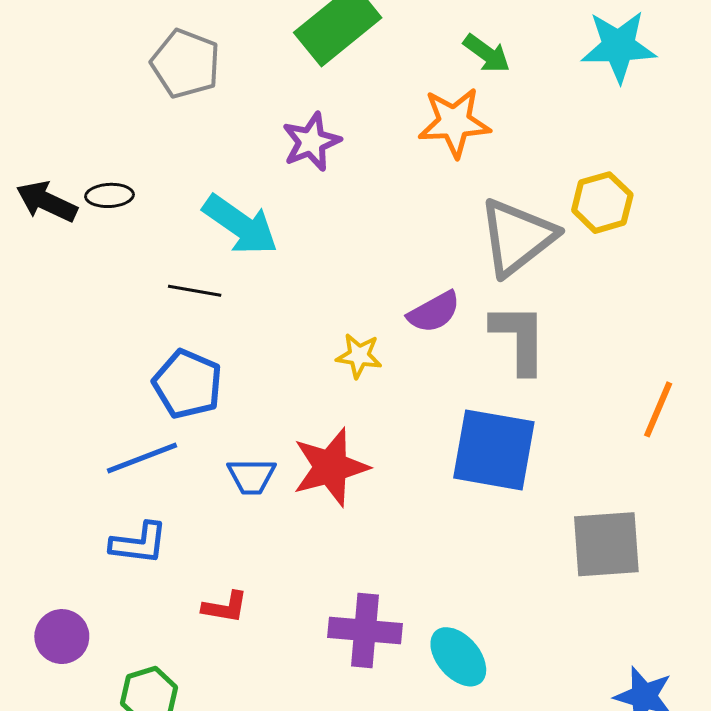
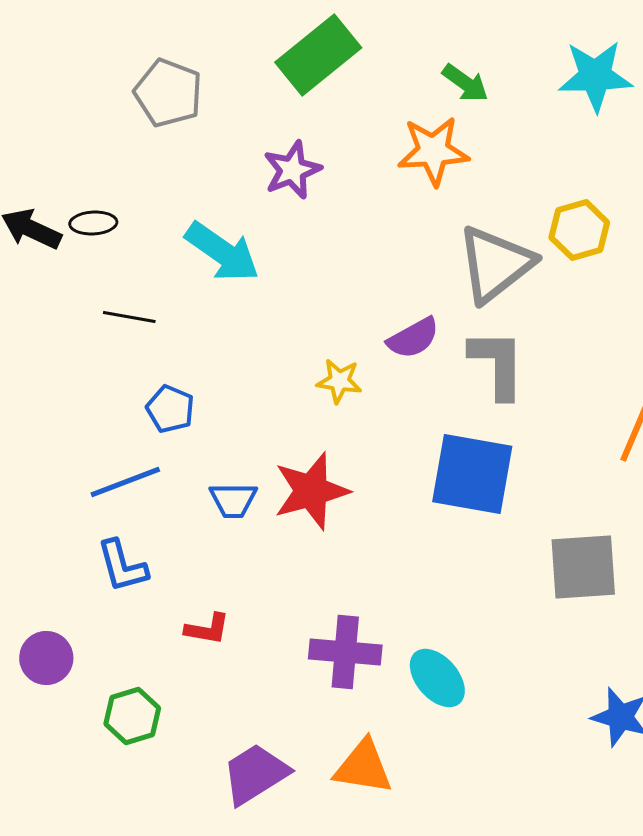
black line: (195, 291) -> (129, 317), moved
blue pentagon: (188, 384) -> (170, 409), size x0.7
blue L-shape: (139, 543) -> (122, 566), turned 68

